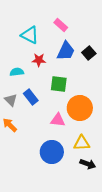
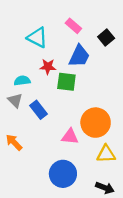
black square: (89, 53) -> (106, 37), moved
green square: (59, 84) -> (66, 82), moved
gray triangle: (11, 100) -> (15, 100), moved
yellow triangle: (82, 143) -> (106, 154), moved

